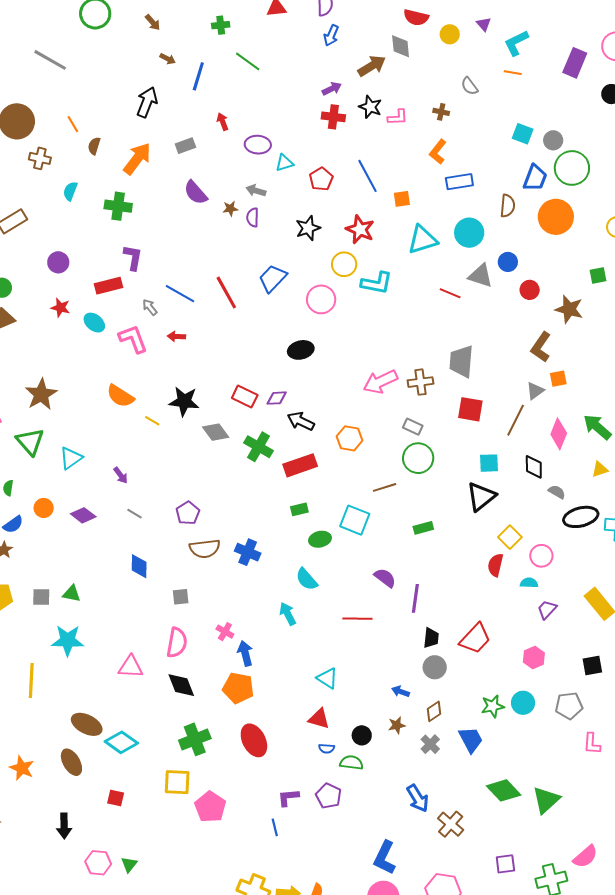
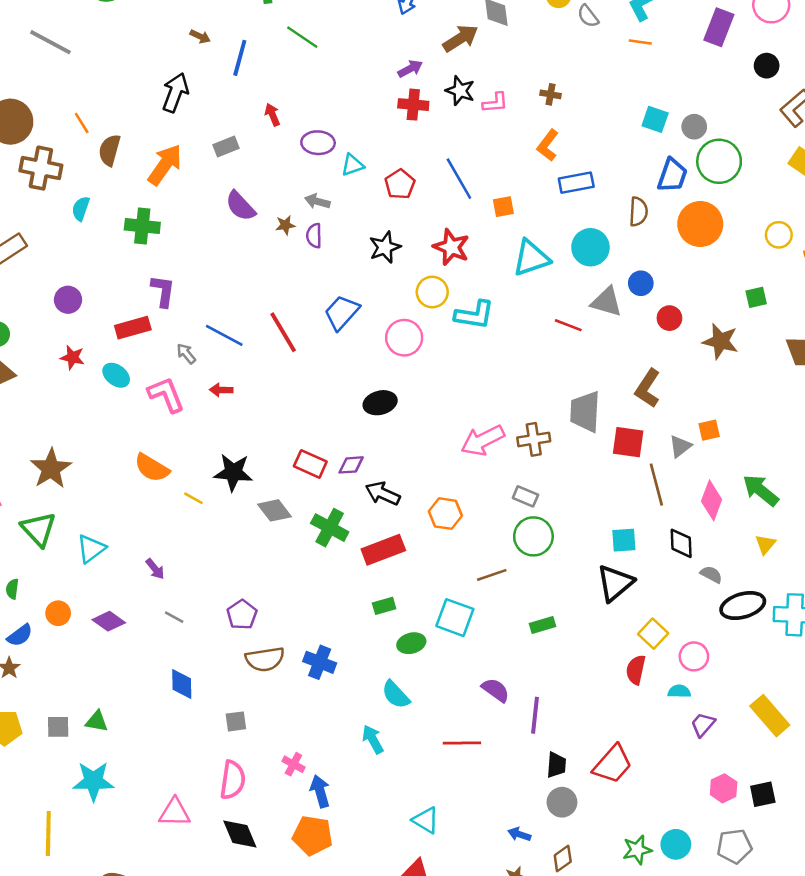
gray semicircle: (469, 86) -> (588, 16), moved
brown semicircle: (94, 146) -> (110, 150), size x1.4
brown cross: (40, 158) -> (41, 168), size x1.5
brown L-shape: (541, 347) -> (648, 388), moved
red square: (470, 409) -> (628, 442), moved
brown line: (516, 420) -> (656, 485), turned -40
yellow triangle: (600, 469) -> (765, 544), turned -30
pink hexagon: (534, 658) -> (724, 788), moved

